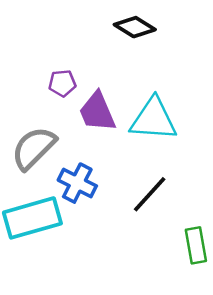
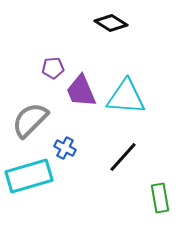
blue cross: (77, 183) -> (65, 148), size x0.7

